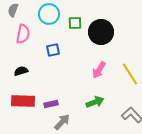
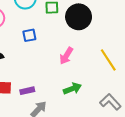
pink arrow: (99, 70) -> (66, 56), moved

